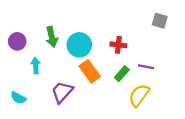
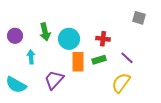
purple line: (146, 67) -> (127, 58), turned 32
orange rectangle: (90, 71) -> (78, 62), turned 36
green rectangle: (122, 74) -> (99, 60), moved, turned 32
cyan semicircle: (18, 98) -> (16, 85), size x1.5

